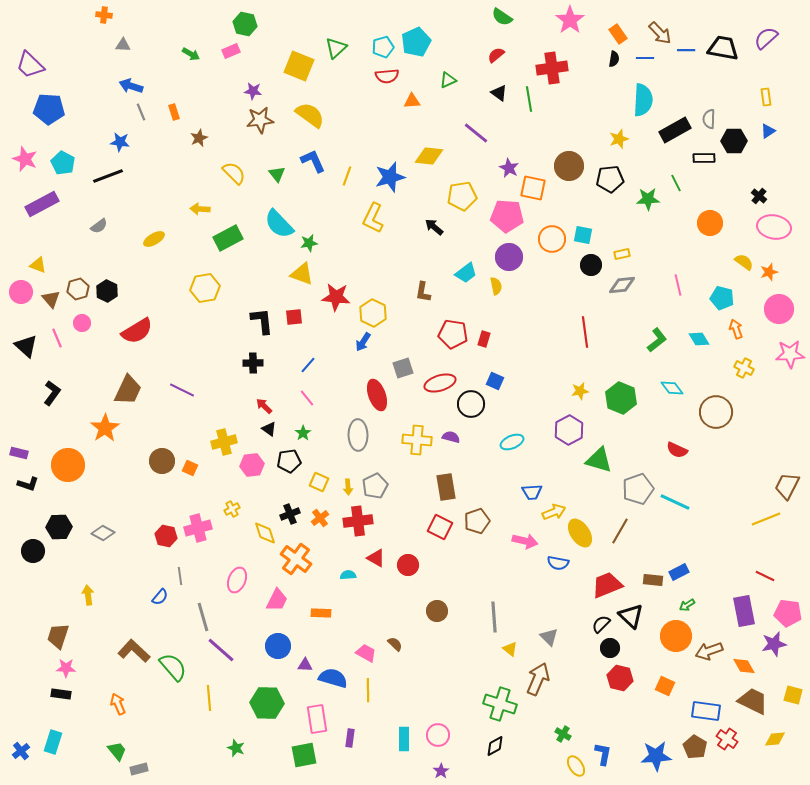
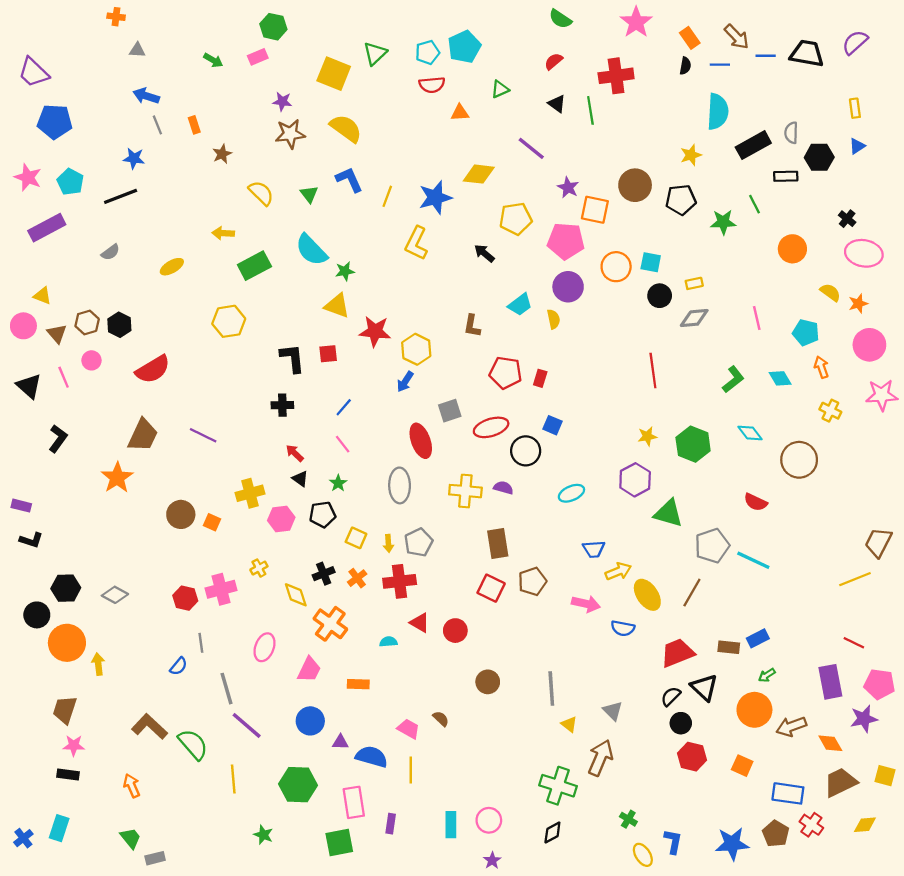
orange circle: (68, 465) -> (67, 643), moved
brown trapezoid: (753, 701) -> (840, 782), turned -52

